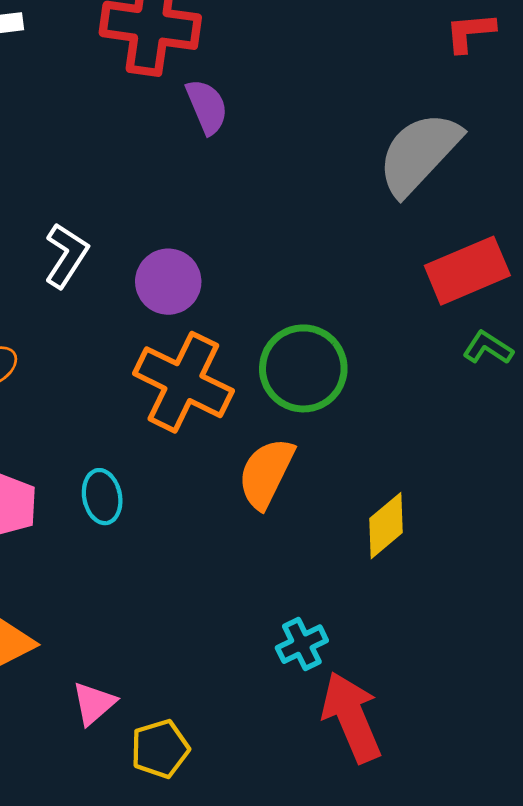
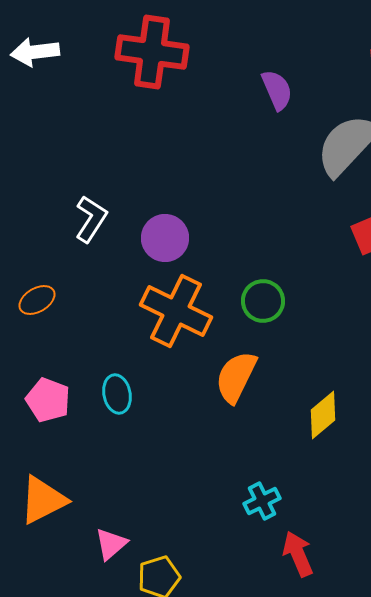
purple semicircle: (207, 107) -> (277, 90), moved
green circle: (303, 368) -> (263, 301), size x0.7
red arrow: (352, 717) -> (298, 554), size x0.7

